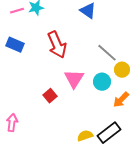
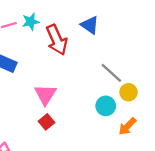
red arrow: (57, 45) -> (57, 40), moved
pink triangle: (74, 79) -> (45, 95), moved

